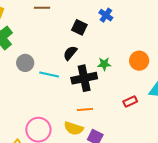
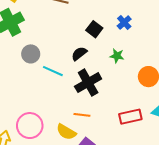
green star: (104, 64) -> (117, 56), moved
black cross: (84, 78) -> (88, 83), turned -30
red rectangle: (130, 101) -> (130, 117), size x1.5

